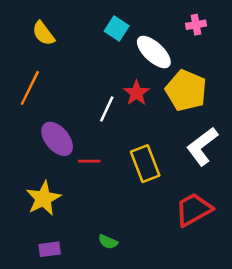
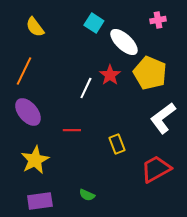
purple ellipse: (57, 139) -> (28, 112), moved
yellow rectangle: (145, 164) -> (117, 144), moved, size x0.7
purple rectangle: (50, 249) -> (40, 201), size x1.4

